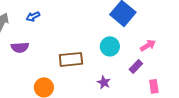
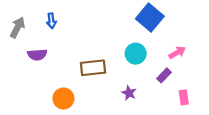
blue arrow: (33, 16) -> (51, 21), turned -72

